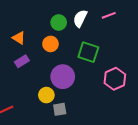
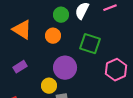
orange triangle: (19, 38) -> (22, 30), size x1.5
purple rectangle: (22, 61) -> (20, 67), moved

